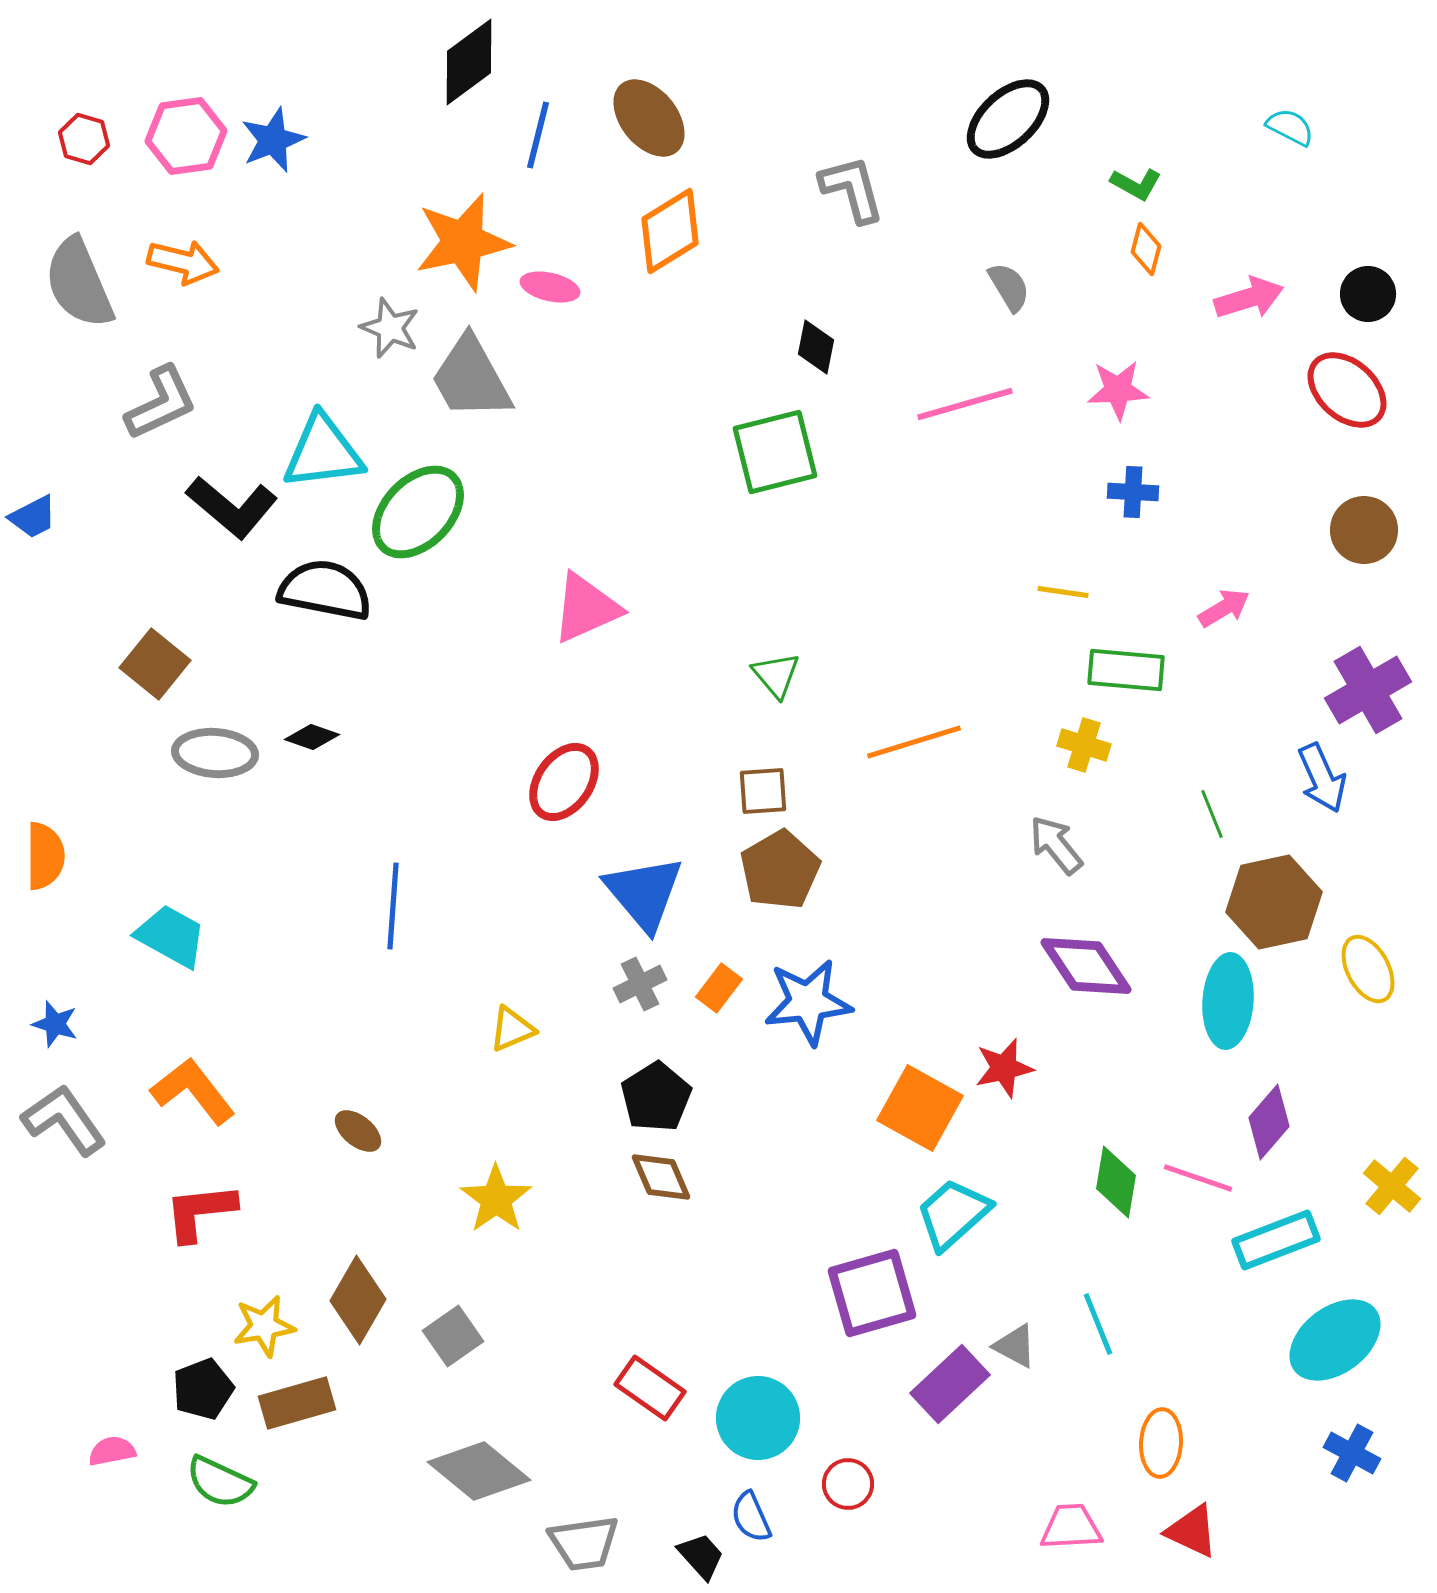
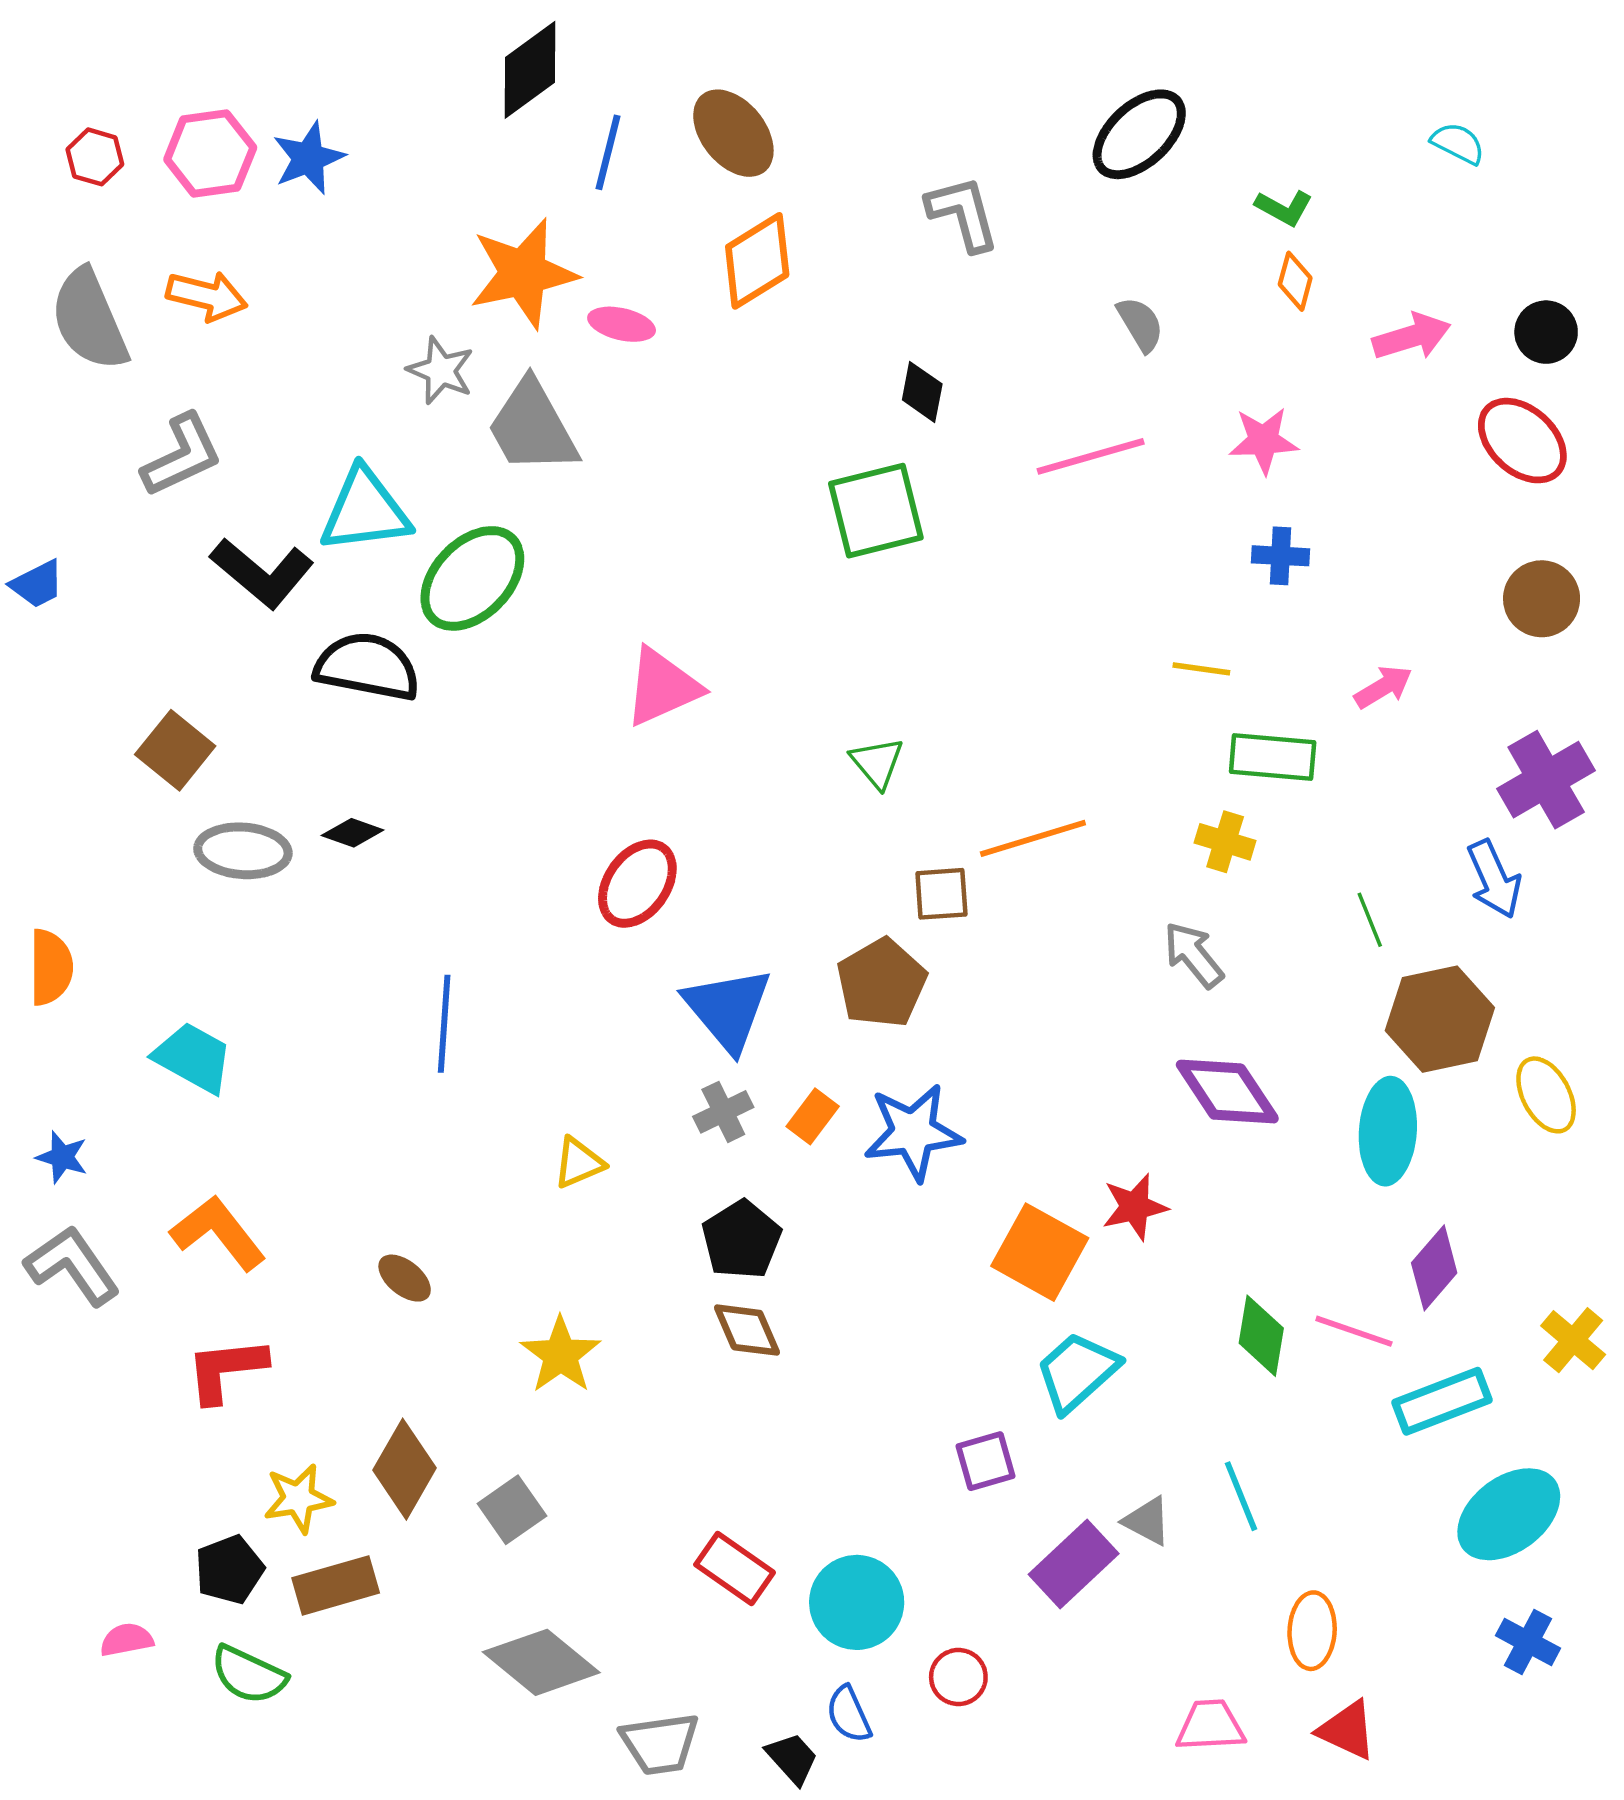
brown square: (763, 791) -> (941, 894), moved
purple square: (872, 1293) -> (985, 1461), size x0.6

